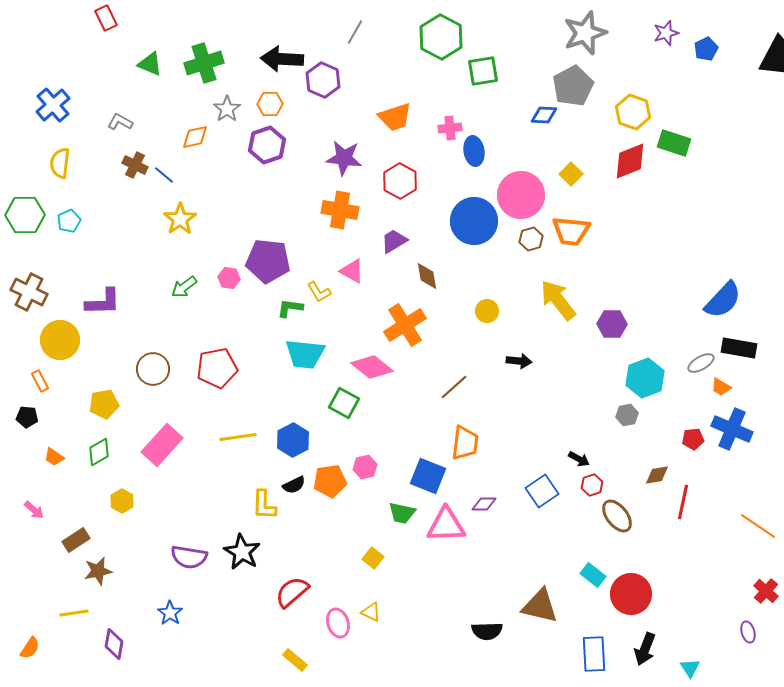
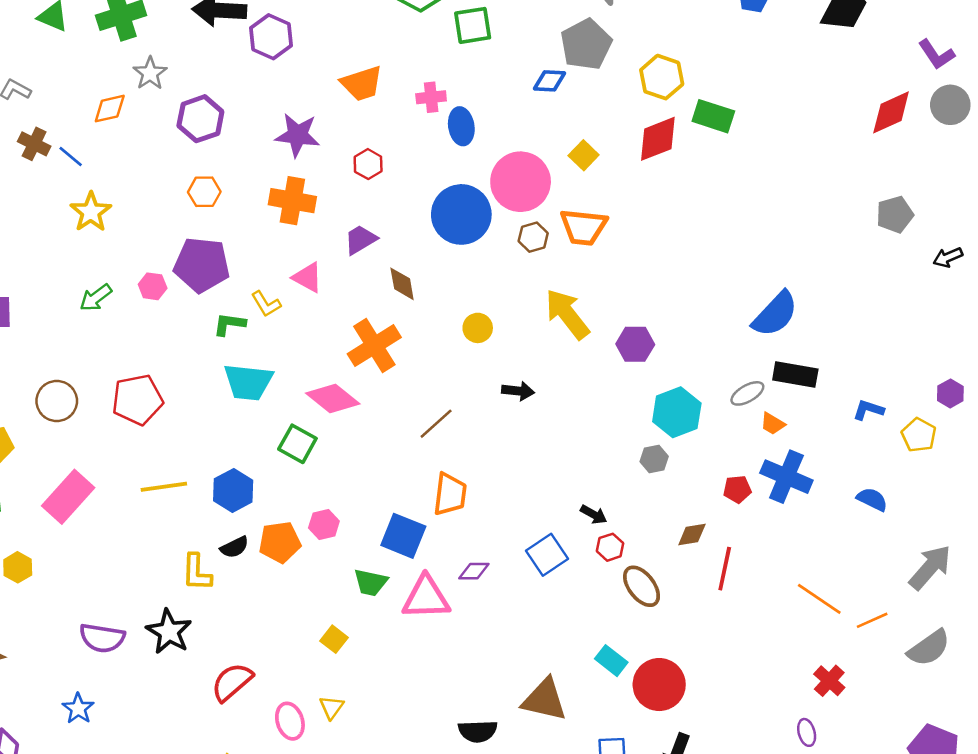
orange hexagon: (270, 104) -> (204, 192), moved
red hexagon: (400, 181) -> (368, 164), size x0.7
yellow triangle: (371, 612) -> (331, 707), turned 40

